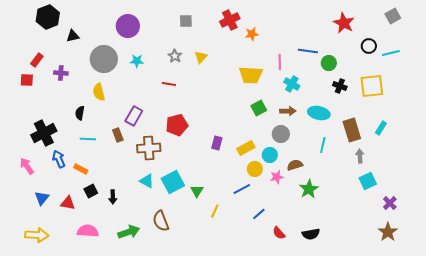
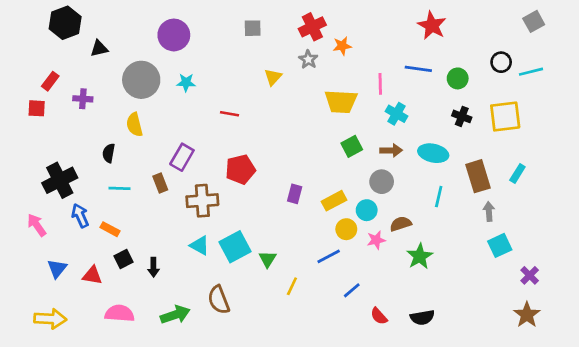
red star: (344, 23) -> (432, 25), moved
gray star: (175, 56) -> (308, 59), moved
green circle: (329, 63) -> (458, 78), moved

